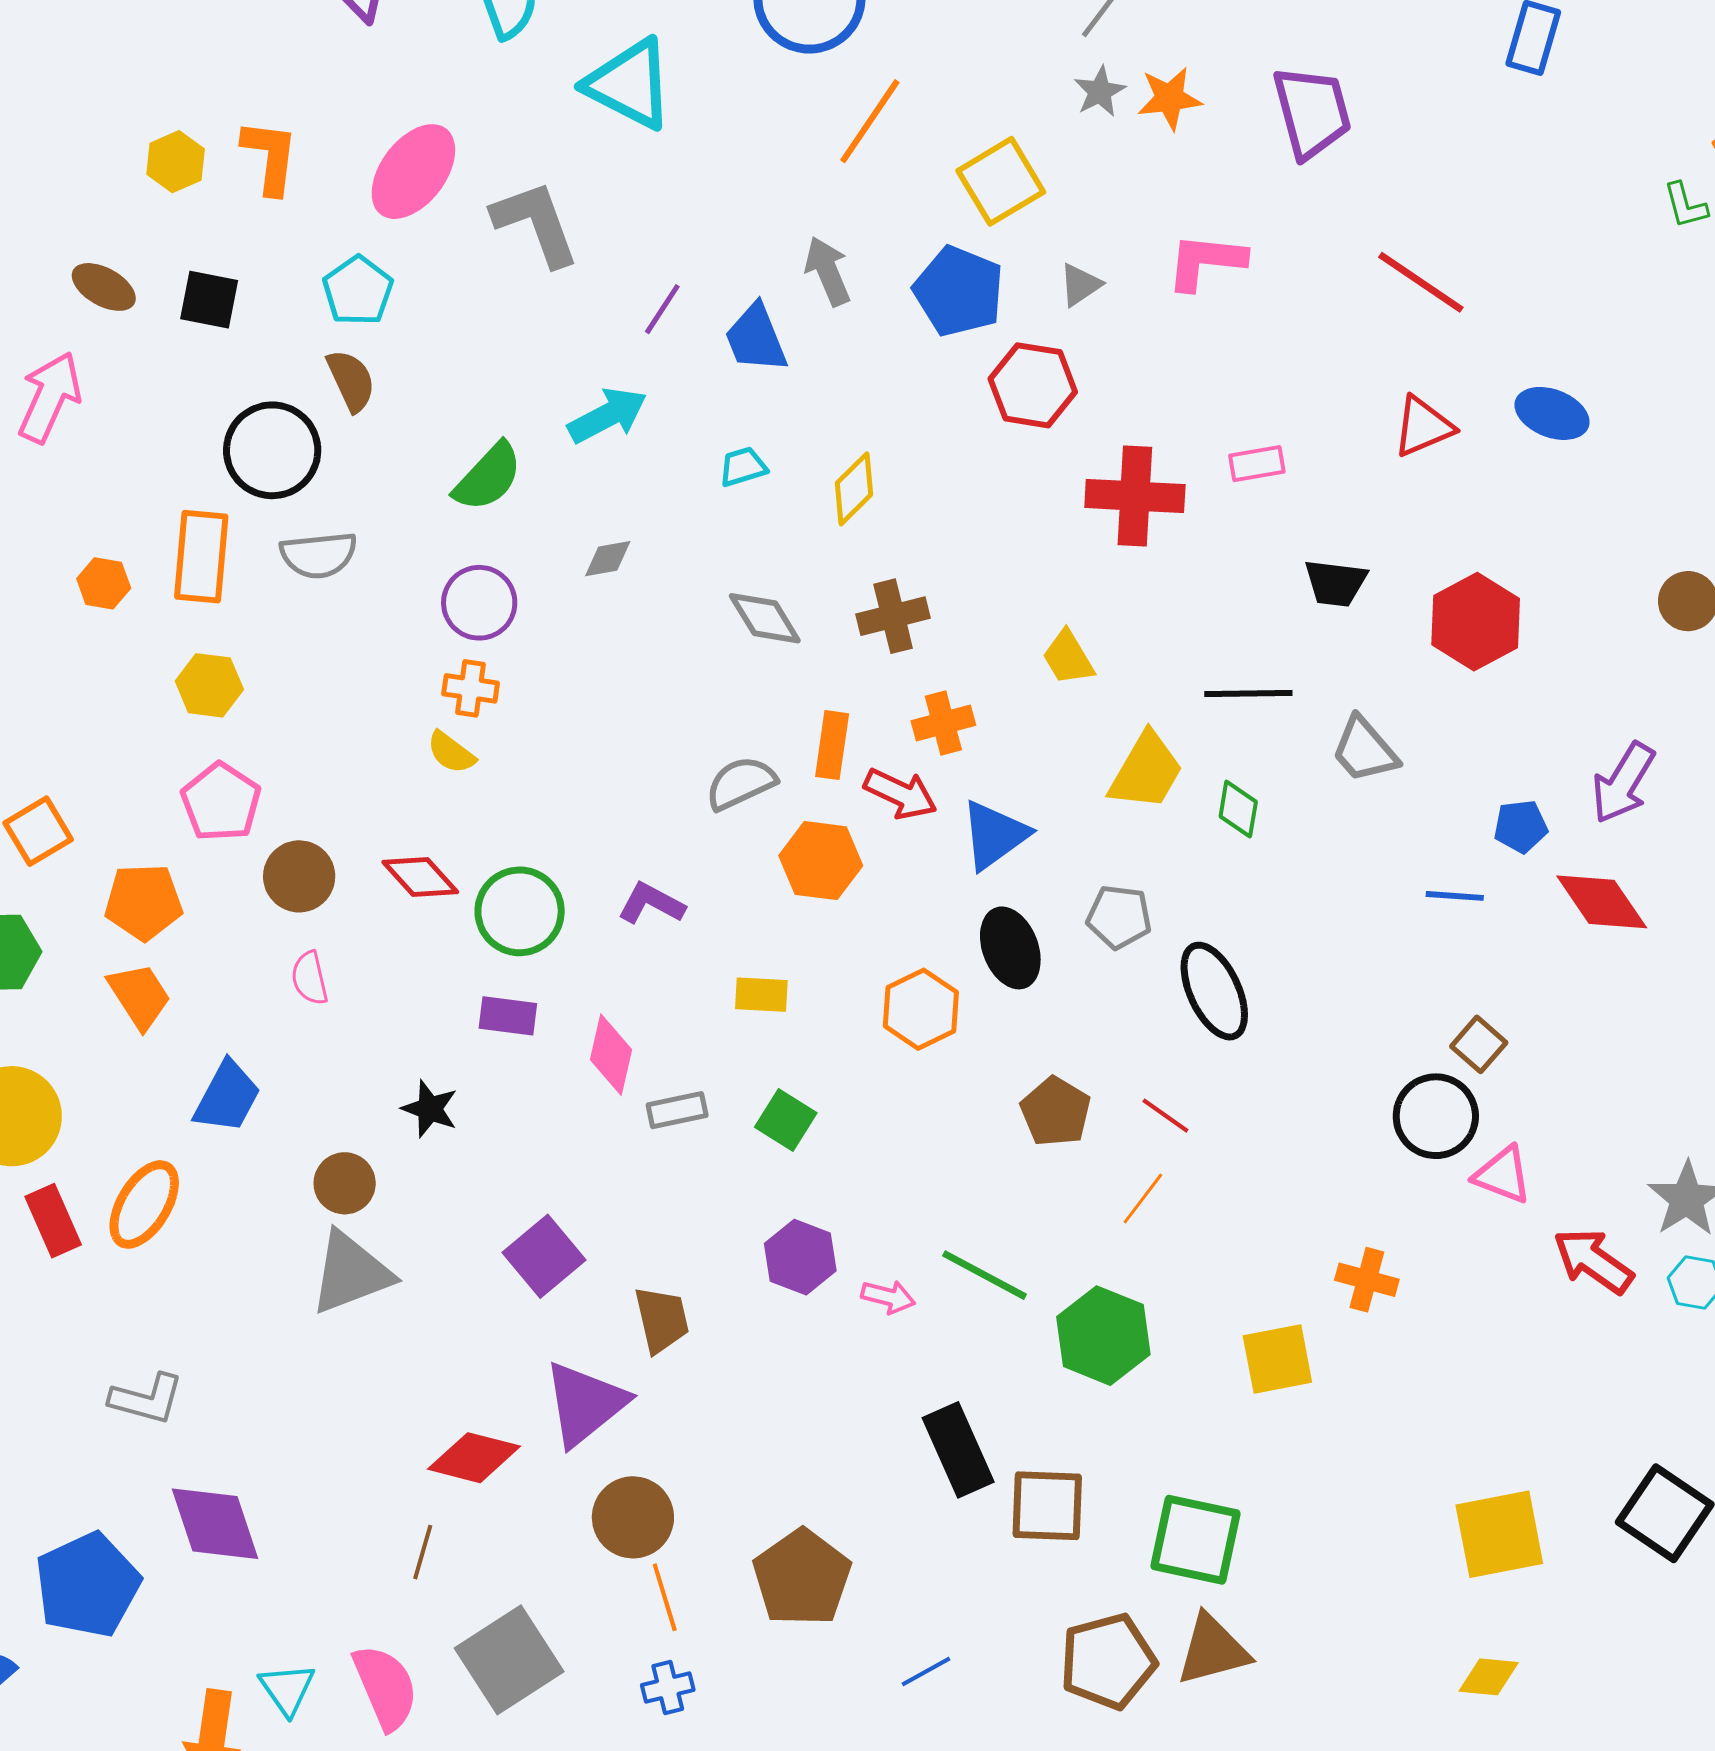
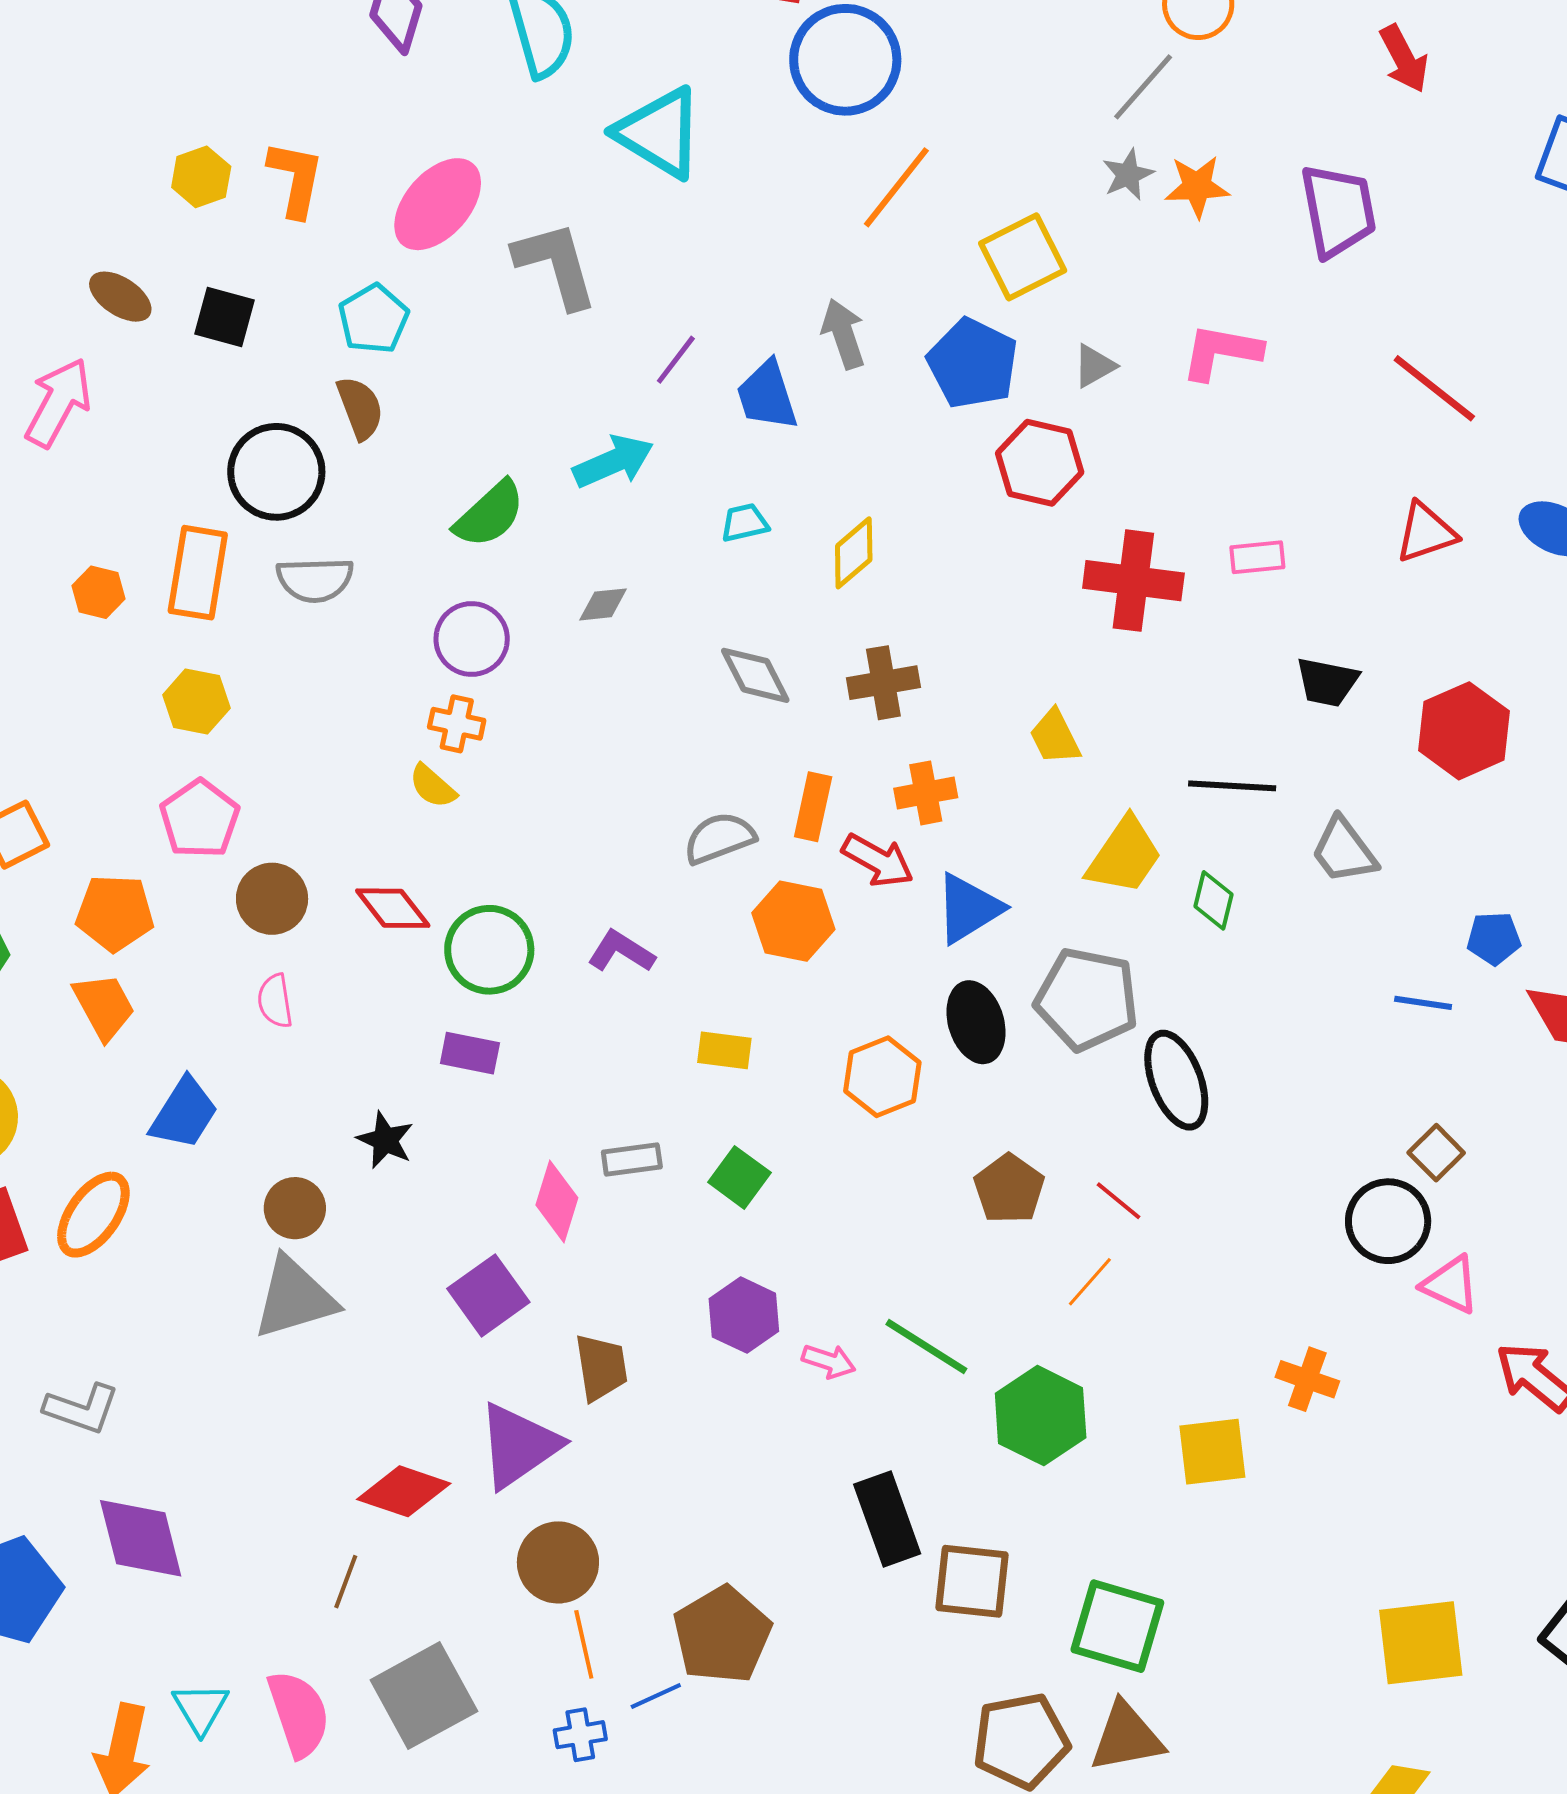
gray pentagon: (1119, 917) -> (1087, 999), size x1.6
pink diamond: (611, 1055) -> (557, 1201), moved
blue line: (926, 1671) -> (656, 1696), moved

